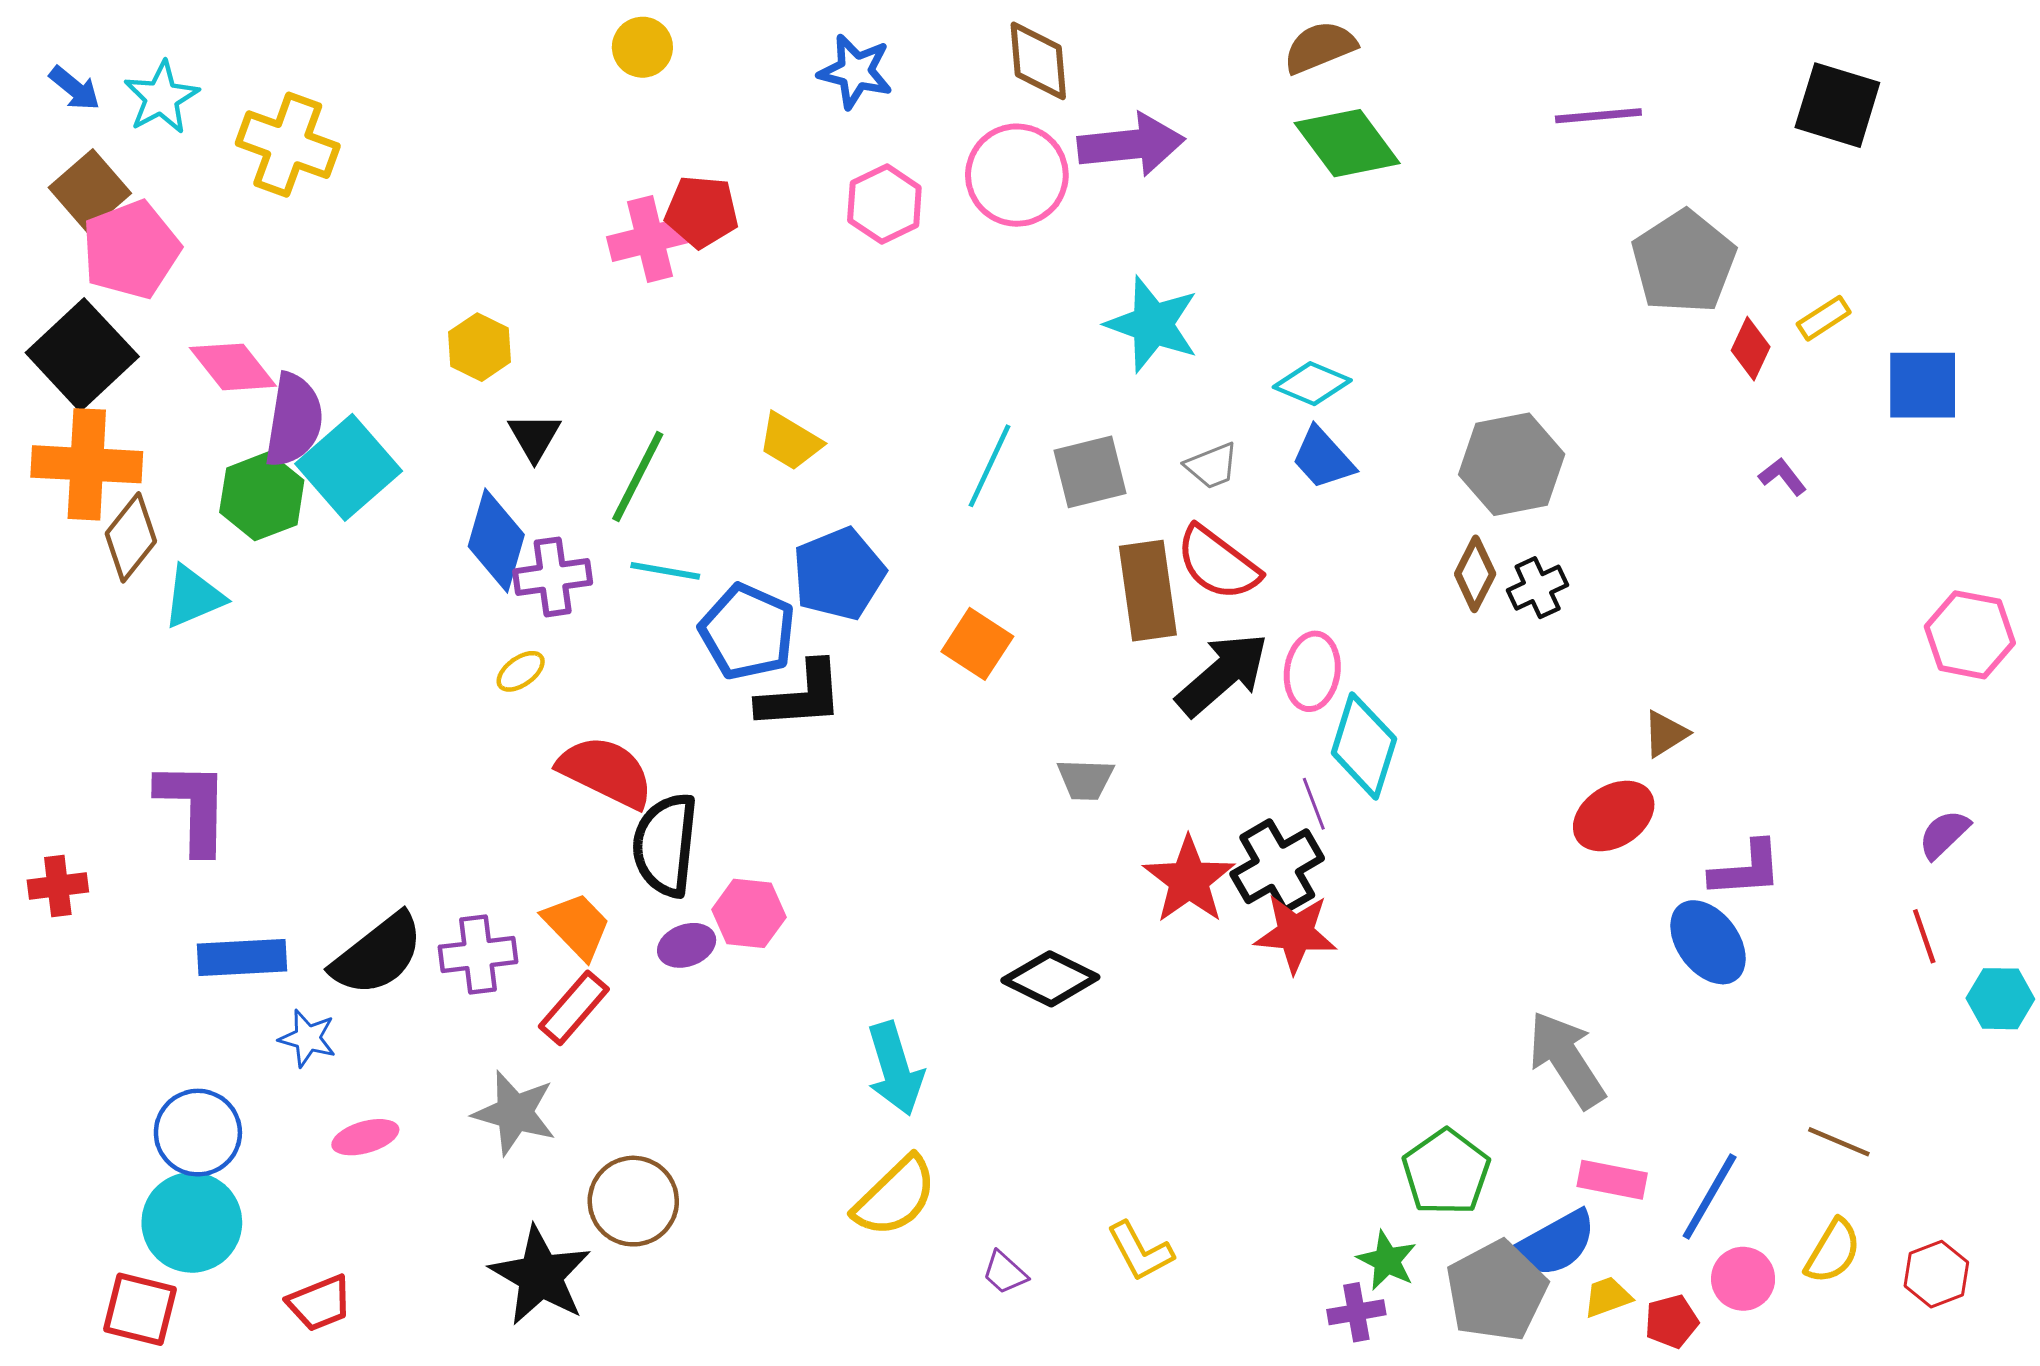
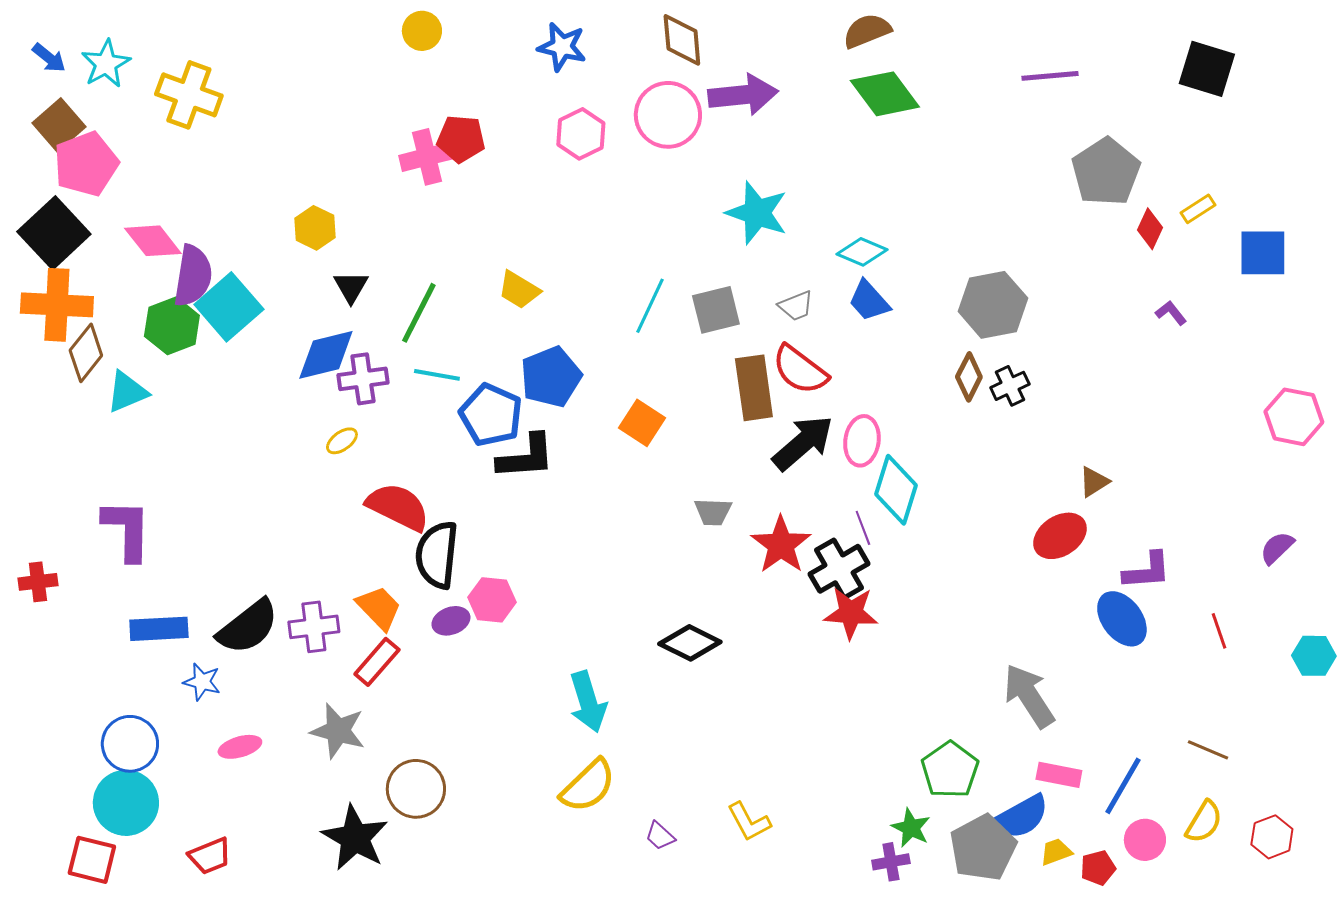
blue diamond: (496, 540) -> (326, 355), turned 60
red star: (1189, 880) -> (781, 545), moved
red line: (1924, 936) -> (1219, 631), moved

